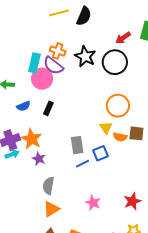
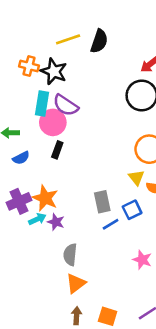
orange cross: (58, 51) -> (29, 66), moved
black star: (85, 56) -> (54, 71), moved
blue semicircle: (23, 106) -> (21, 158), moved
black rectangle: (48, 108) -> (57, 150), moved
cyan arrow: (12, 154) -> (37, 219), moved
pink star: (93, 203) -> (142, 260), moved

